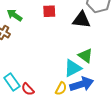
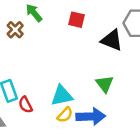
cyan triangle: (73, 68) -> (62, 96), moved

